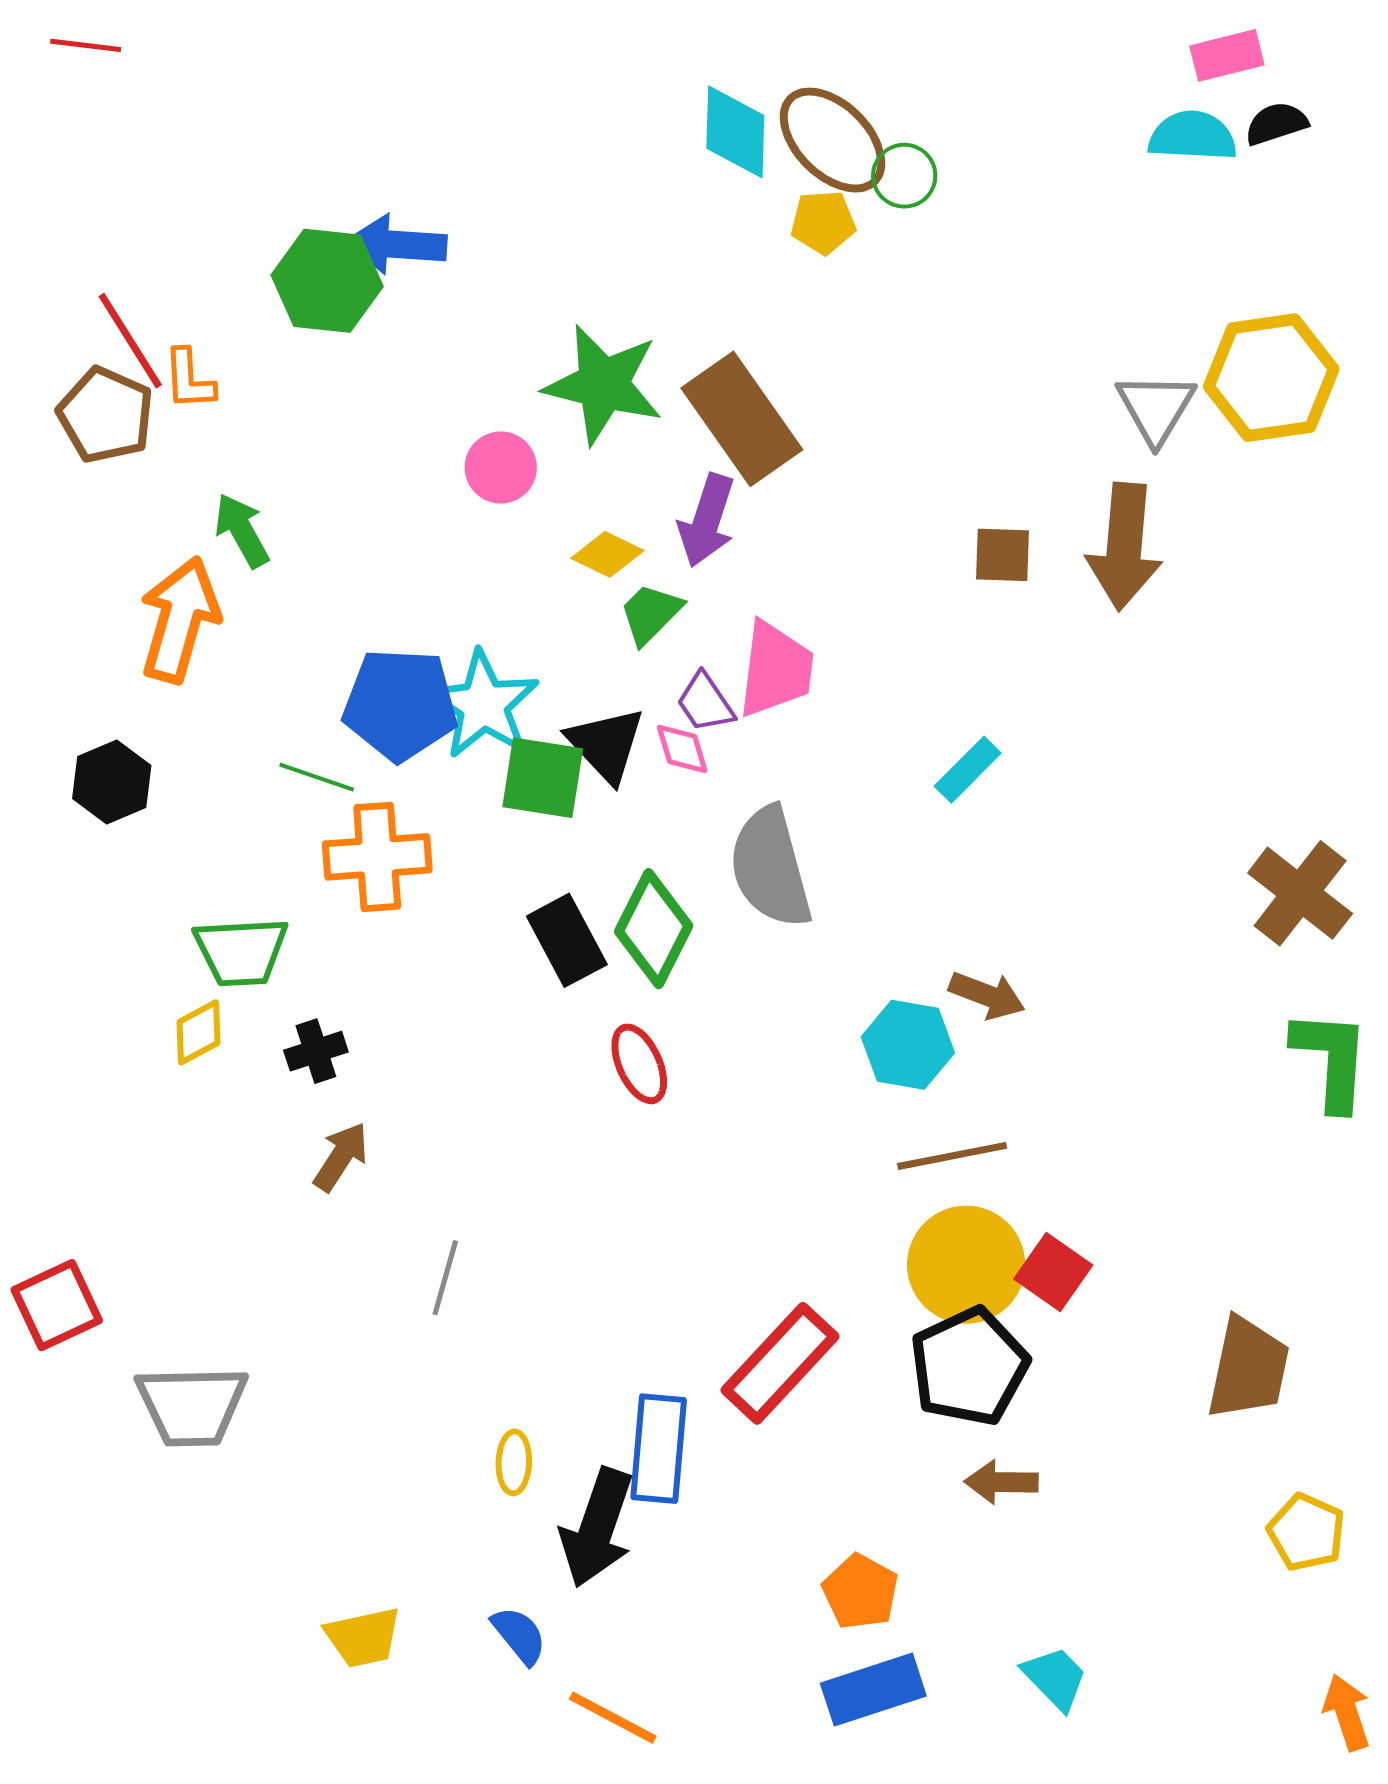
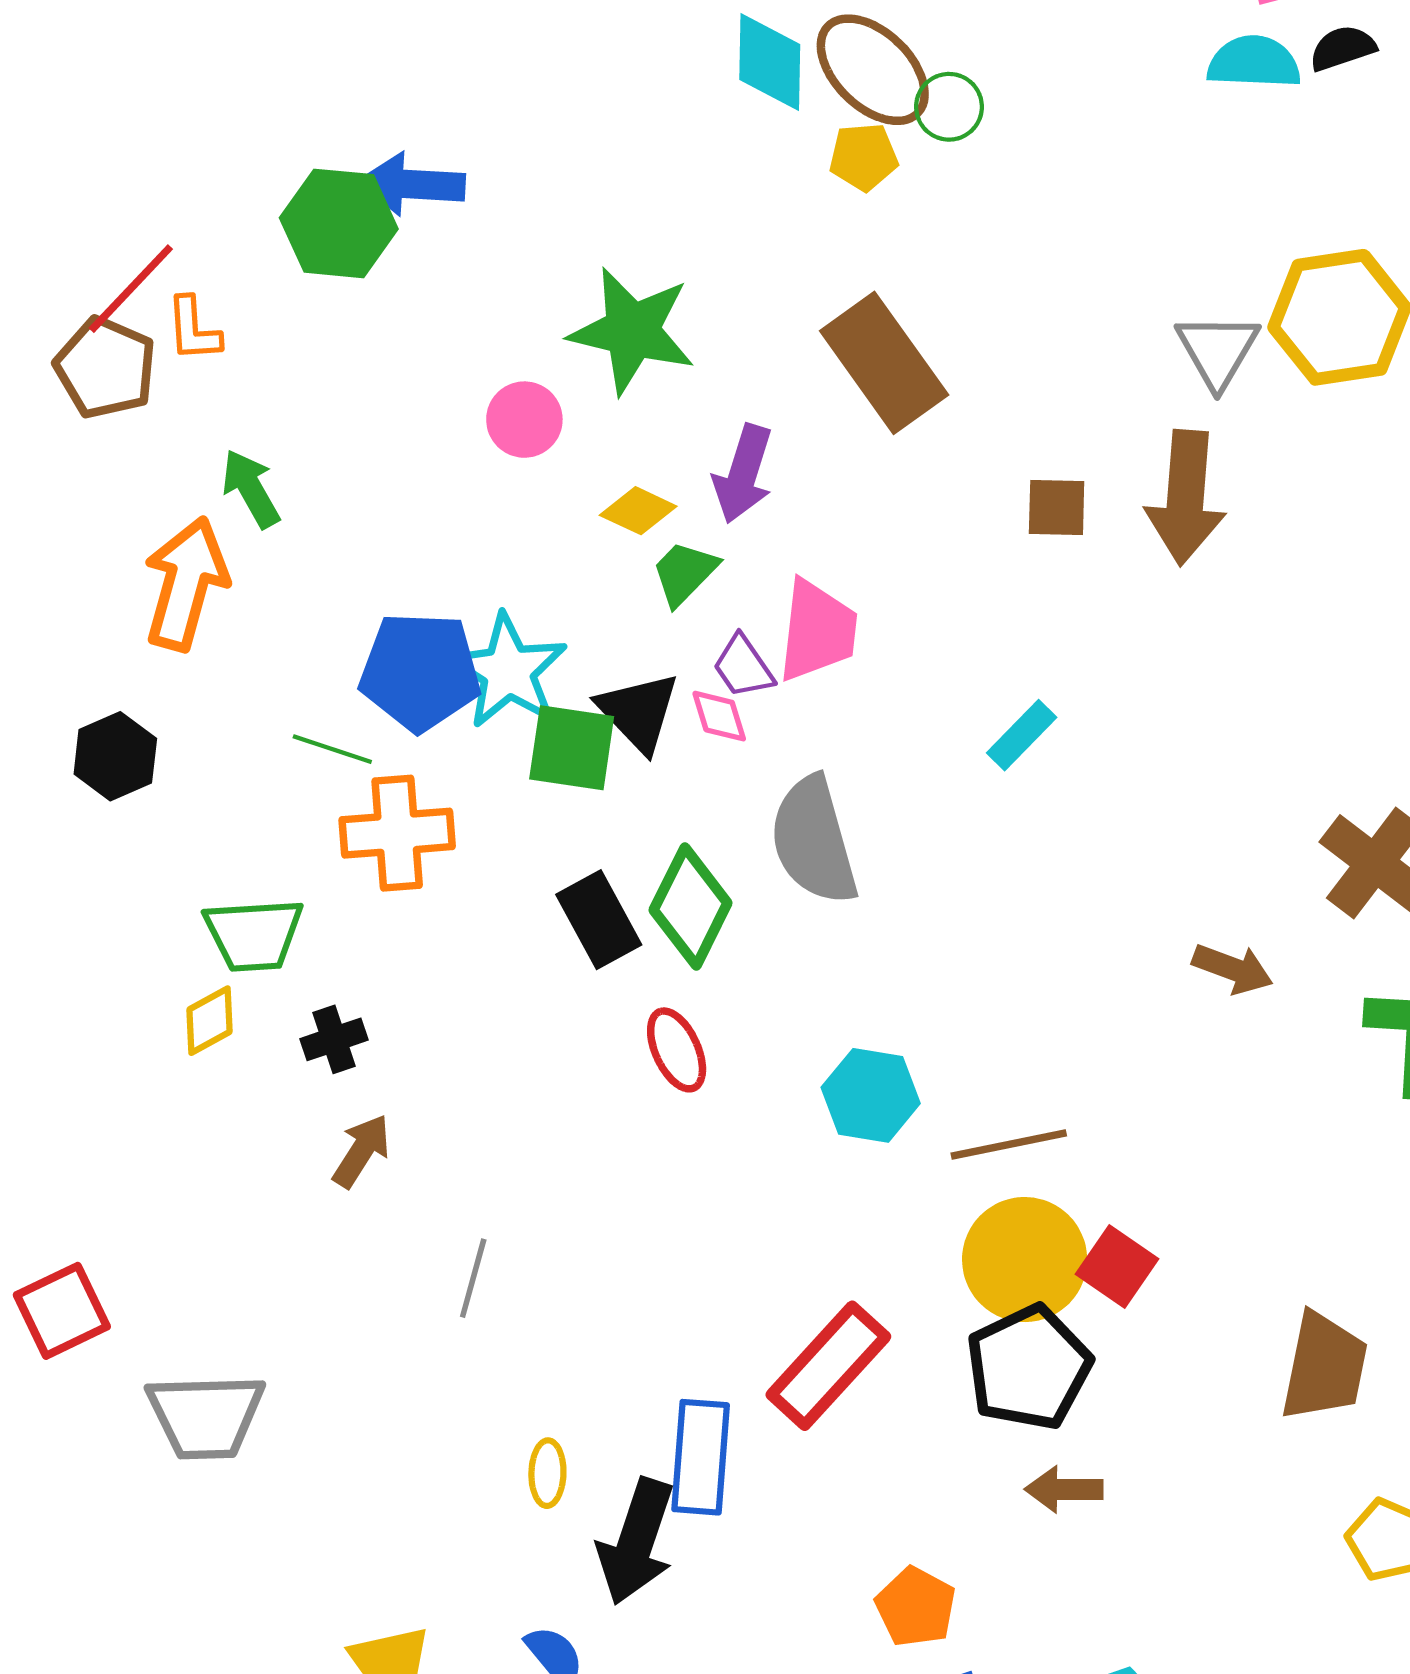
red line: (130, 341) -> (131, 289), turned 76
brown rectangle: (742, 419) -> (884, 363), moved
brown arrow: (987, 995) -> (1233, 969), moved
cyan hexagon: (908, 1045) -> (871, 1095), moved

